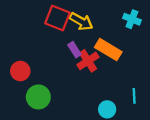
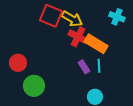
purple rectangle: (74, 50) -> (84, 67), moved
red cross: (88, 61) -> (78, 37), moved, turned -30
cyan line: (134, 96) -> (99, 66), moved

